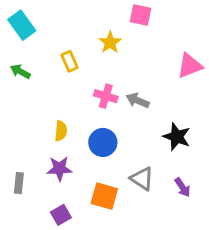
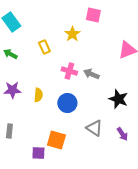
purple star: (59, 169) -> (12, 90), moved
orange square: (104, 196) -> (56, 140), moved
purple square: (61, 215) -> (38, 153), turned 32

